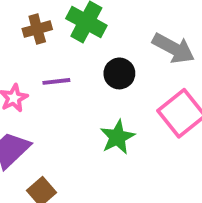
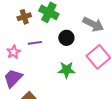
green star: (117, 137) -> (67, 70), turned 30

